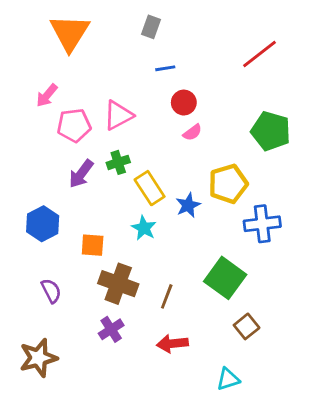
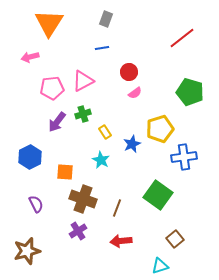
blue line: (165, 68) -> (102, 48), moved
pink arrow: (47, 95) -> (30, 57), moved, turned 36
yellow rectangle: (150, 188) -> (105, 132), size x0.6
brown square: (247, 326) -> (175, 239), moved

